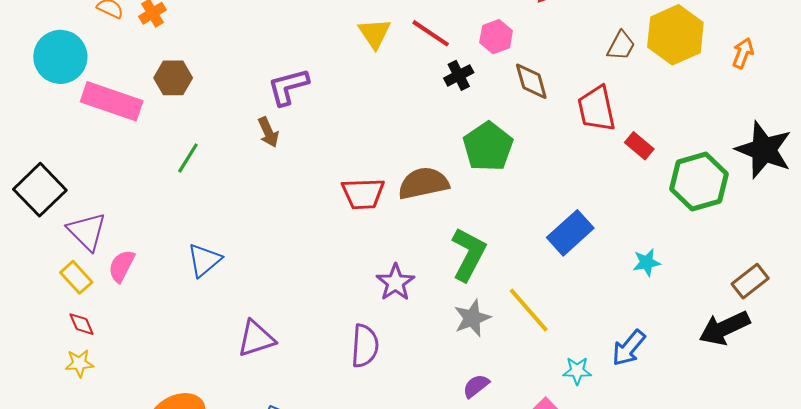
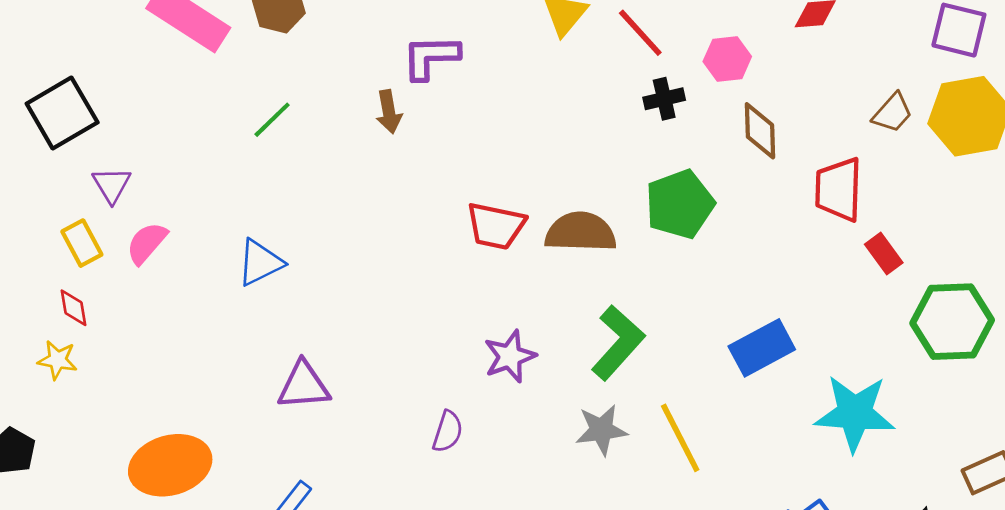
purple triangle: (87, 231) -> (112, 185), size x0.7
cyan star: (647, 262) -> (855, 413), size x2.0
purple semicircle: (365, 346) -> (448, 432), size x0.7

